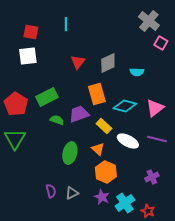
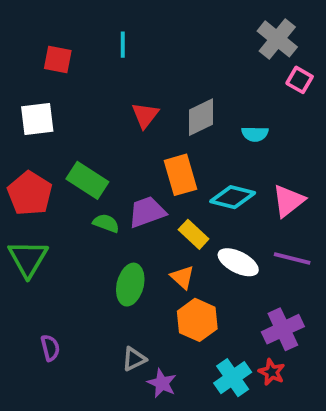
white square: (28, 56) -> (37, 119), moved
green rectangle: (47, 97) -> (87, 180), turned 60
purple cross: (152, 177) -> (283, 329), size x1.5
purple semicircle: (51, 191) -> (50, 348), moved
purple star: (102, 197) -> (162, 383), moved
red star: (148, 211) -> (272, 372), moved

